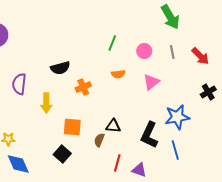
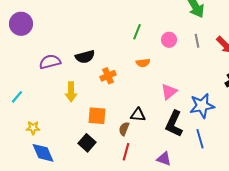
pink triangle: (151, 82) -> (169, 92), moved
purple semicircle: (19, 84) -> (50, 62), moved, turned 70
red line: (117, 163) -> (126, 152), moved

